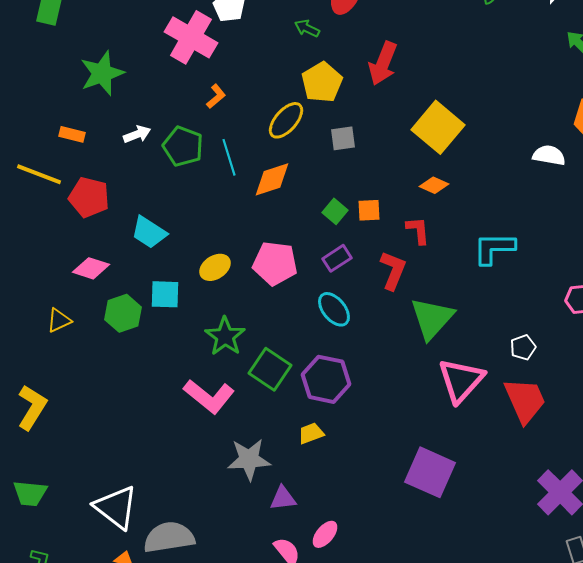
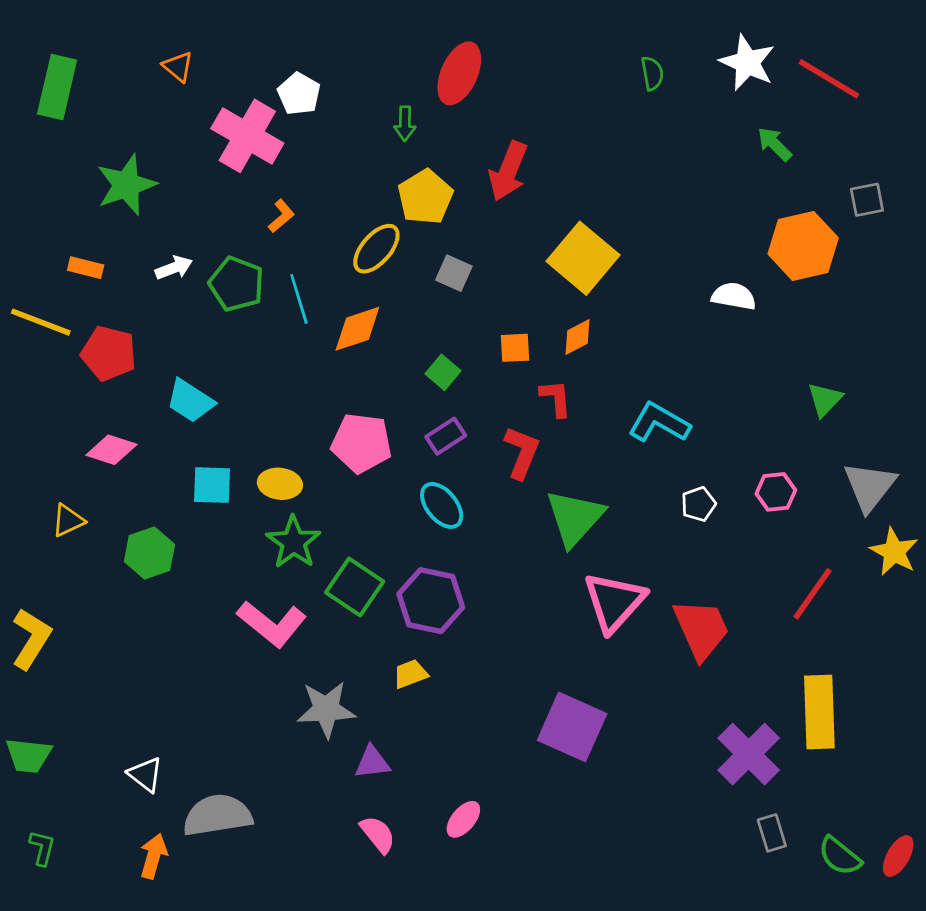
green arrow: (307, 28) -> (405, 124), turned -115
gray square: (343, 138) -> (454, 273), turned 32
orange diamond: (434, 185) -> (578, 337), turned -52
orange square: (369, 210) -> (515, 348), moved
cyan L-shape: (494, 248) -> (659, 423), turned 30
yellow ellipse: (215, 267) -> (280, 484), moved, turned 40
green hexagon: (123, 313) -> (149, 553), moved
white pentagon: (523, 347) -> (698, 504), moved
white triangle: (116, 507) -> (145, 775), size x0.6
pink ellipse: (325, 534) -> (463, 819), moved

